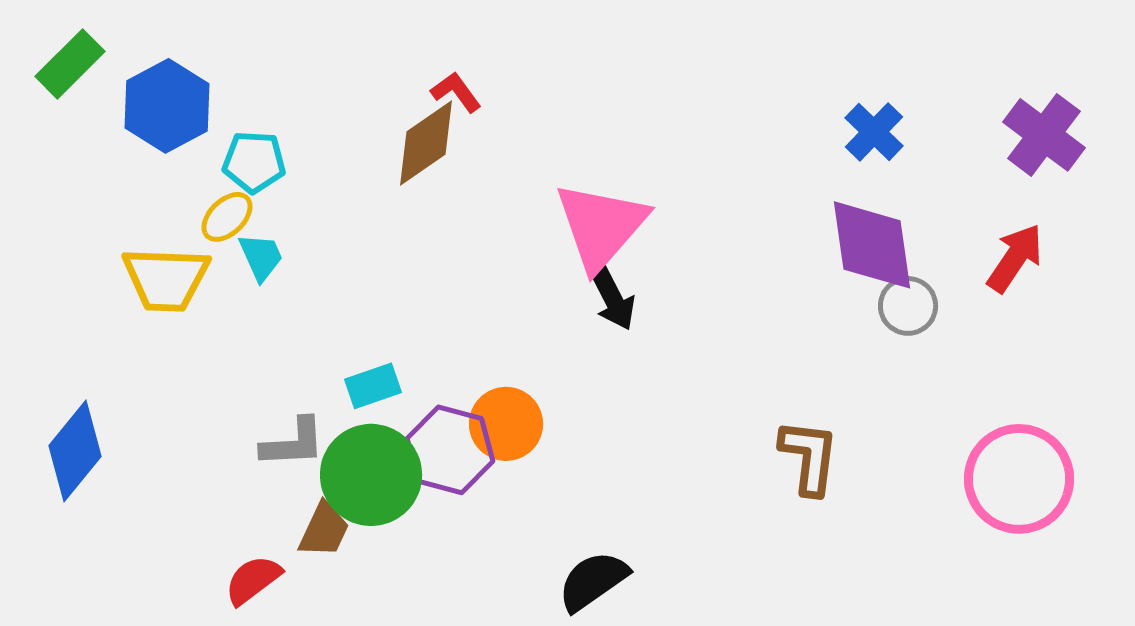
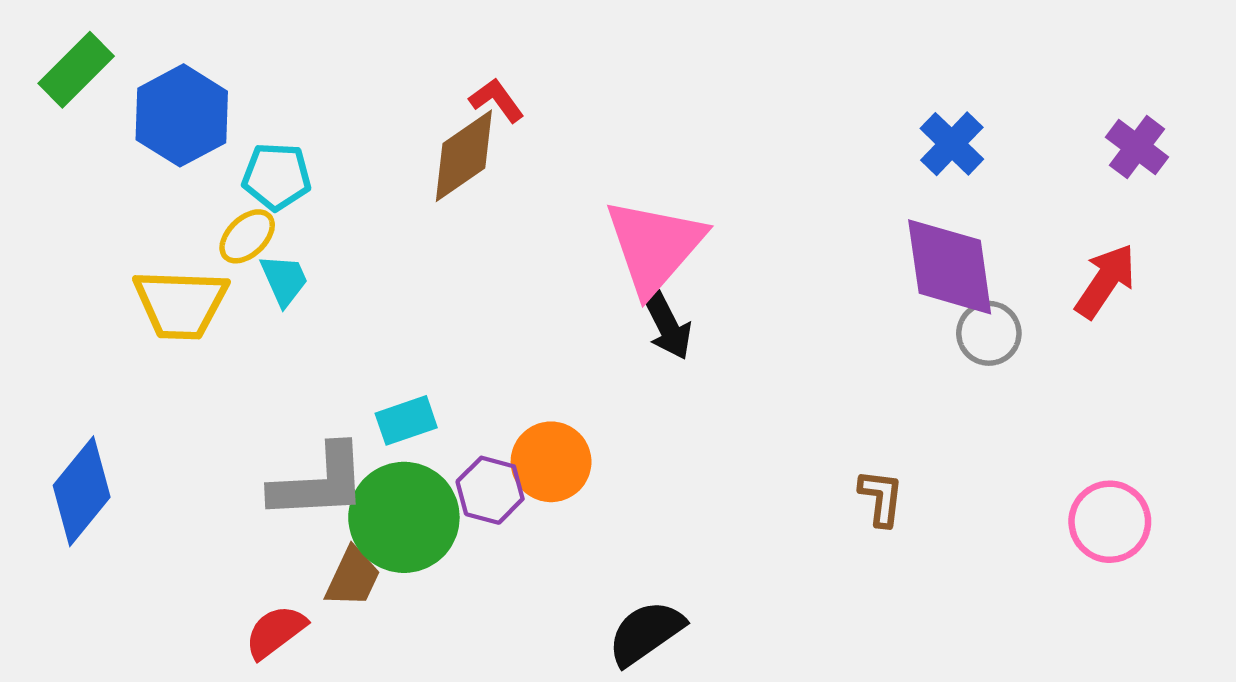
purple cross: (1044, 135) -> (1137, 147), size x0.7
gray L-shape: (293, 443) -> (319, 483), size x1.4
purple hexagon: (450, 450) -> (490, 490), size x0.7
brown L-shape: (809, 457) -> (881, 498), size x0.7
pink circle: (1019, 479) -> (1110, 522), size x0.7

